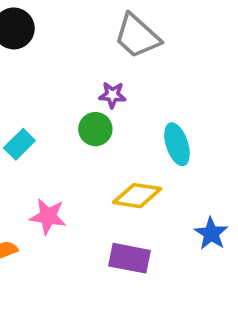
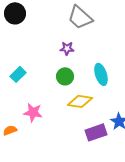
green circle: (95, 129) -> (65, 76), moved
purple rectangle: (130, 258) -> (96, 132), moved, turned -30

